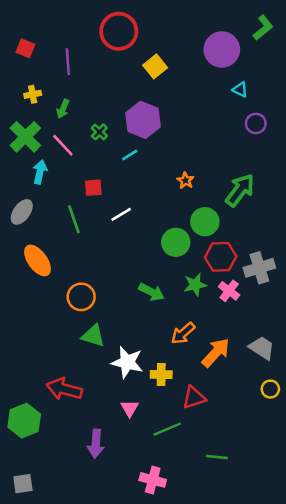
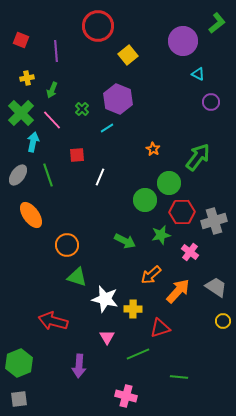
white line: (121, 214) -> (100, 177), turned -36
green line: (74, 219) -> (48, 175), moved
pink cross: (229, 291) -> (190, 252), moved
green hexagon: (24, 421) -> (19, 363), moved

